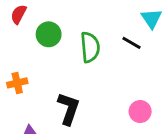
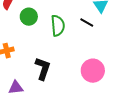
pink circle: (140, 112) -> (93, 71), size x1.5

